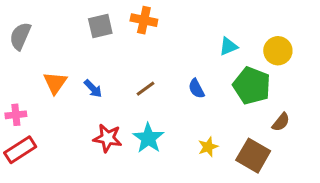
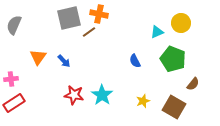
gray square: (100, 26) -> (69, 18), size x1.4
yellow circle: (278, 51) -> (181, 23), moved
brown line: (145, 89) -> (89, 32), moved

